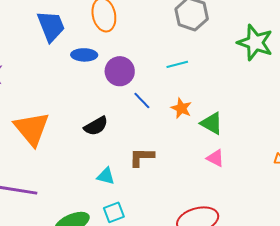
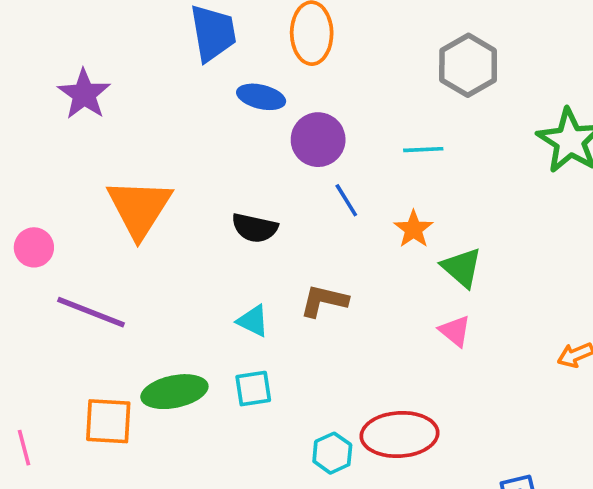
black semicircle: (96, 126) -> (255, 228), turned 30

